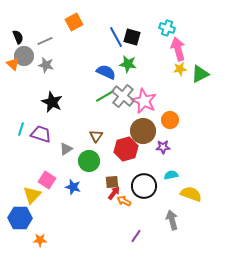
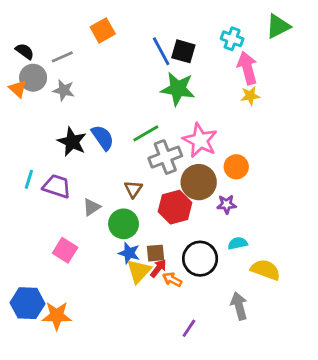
black semicircle: (18, 37) -> (25, 51), turned -32
green star: (128, 64) -> (178, 89), size x1.4
blue semicircle: (106, 72) -> (103, 138), moved, turned 30
green triangle: (200, 74) -> (278, 26), moved
gray cross: (123, 96) -> (165, 157), moved, turned 30
blue star: (73, 187) -> (129, 253), moved
yellow triangle: (32, 195) -> (139, 271), moved
orange star: (40, 240) -> (57, 316), moved, size x1.5

